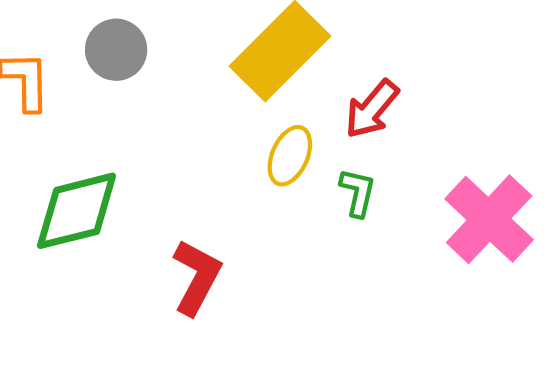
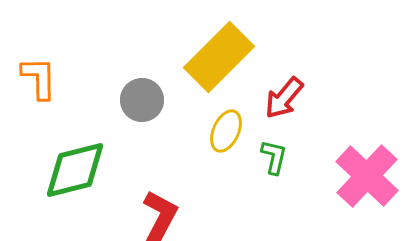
gray circle: (116, 50) -> (142, 100), moved

